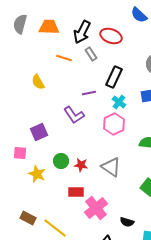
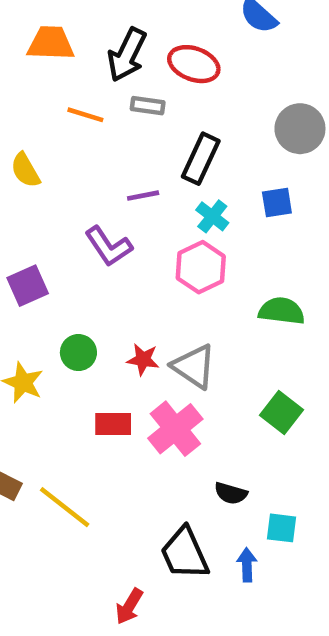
gray rectangle: (91, 54) -> (148, 106), turned -48
red star: (81, 165) -> (143, 359), moved
pink cross: (96, 208) -> (175, 429), moved

